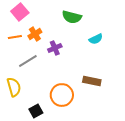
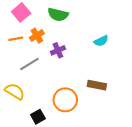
green semicircle: (72, 17) -> (58, 15), moved
yellow semicircle: (14, 87) -> (15, 91), turned -42

